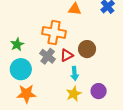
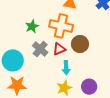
orange cross: (54, 32) -> (61, 26), moved
green star: (17, 44) -> (32, 26), moved

